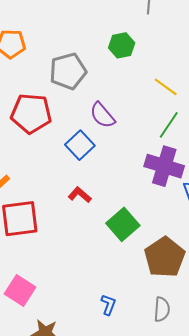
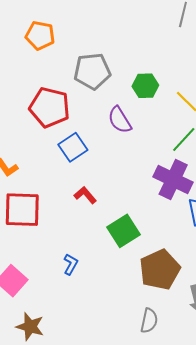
green hexagon: (122, 45) -> (145, 86), moved
blue square: (80, 145) -> (73, 147), moved
blue L-shape: (108, 305) -> (71, 264), moved

